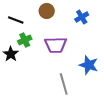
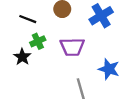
blue cross: (82, 17) -> (101, 16), size x1.5

